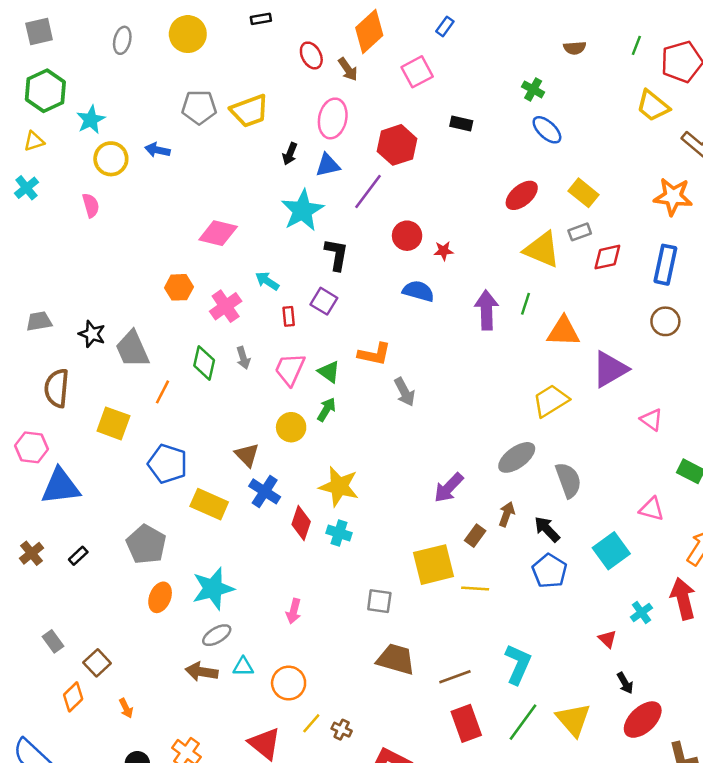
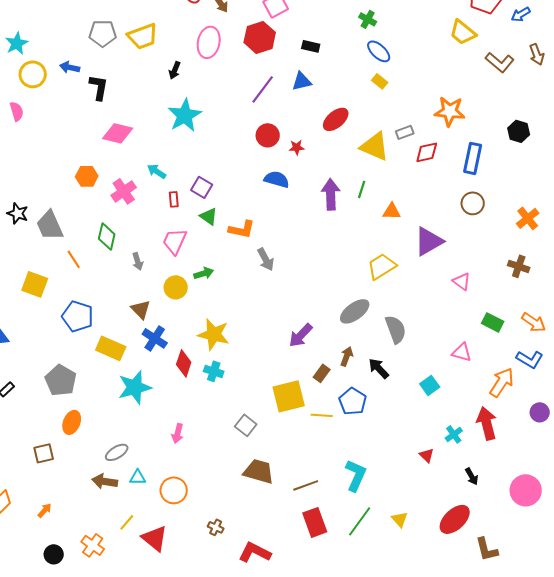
red hexagon: (397, 145) -> (260, 37), moved
blue triangle: (328, 165) -> (302, 81), moved
purple line: (368, 192) -> (263, 89), moved
yellow rectangle: (583, 193) -> (380, 81), moved, size x0.7
red ellipse: (522, 195) -> (336, 119), moved
orange star: (673, 197) -> (450, 111), moved
black L-shape: (336, 255) -> (99, 87), moved
orange triangle: (563, 331) -> (392, 211), size x0.7
gray arrow: (243, 358) -> (138, 261), moved
green triangle: (329, 372) -> (209, 216), moved
orange line: (163, 392) -> (74, 259), turned -60
green arrow: (326, 410) -> (204, 273), turned 42
cyan square: (611, 551) -> (430, 385), size x0.7
blue pentagon: (549, 571) -> (353, 401), moved
cyan star: (213, 589) -> (135, 387), moved
gray square: (379, 601) -> (246, 425), turned 30
brown square: (97, 663) -> (44, 453), moved, turned 30
black arrow: (625, 683) -> (472, 476), moved
orange arrow: (126, 708) -> (45, 510), turned -112
yellow triangle: (573, 720) -> (400, 519), size x0.6
yellow line: (311, 723) -> (127, 522), moved

